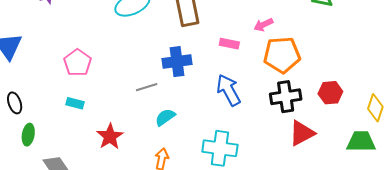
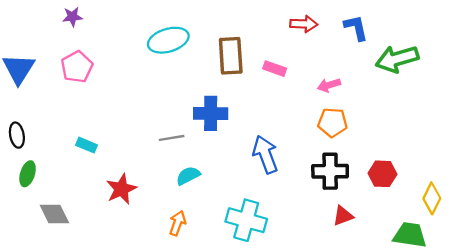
pink arrow: (263, 25) -> (329, 85), moved
pink rectangle: (229, 44) -> (275, 69), moved
orange pentagon: (282, 55) -> (333, 122), size x0.7
pink pentagon: (78, 63) -> (77, 67), moved
red triangle: (302, 133) -> (343, 216), size x0.7

